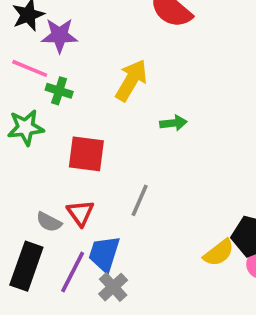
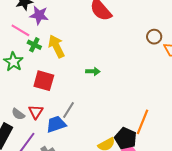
yellow arrow: (131, 80) -> (56, 46), moved, turned -65
green star: (26, 128) -> (13, 62), turned 30
blue trapezoid: (104, 254) -> (56, 124), moved, turned 45

